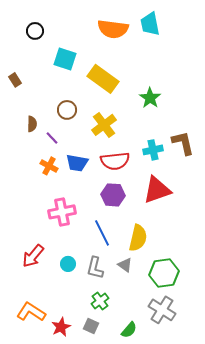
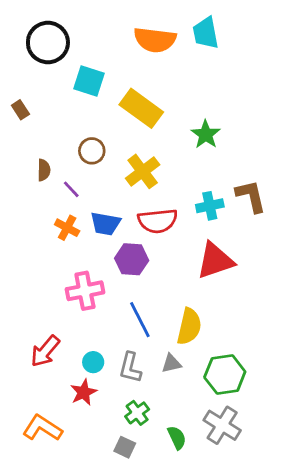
black circle: (35, 31) -> (48, 43), size x1.8
purple hexagon: (113, 195) -> (132, 259), moved
gray triangle: (125, 265) -> (171, 364), turned -49
red star: (61, 327) -> (84, 392), moved
green semicircle: (129, 330) -> (177, 438), moved, turned -66

